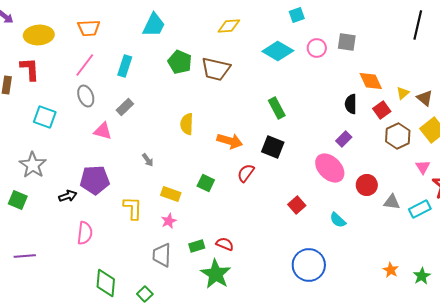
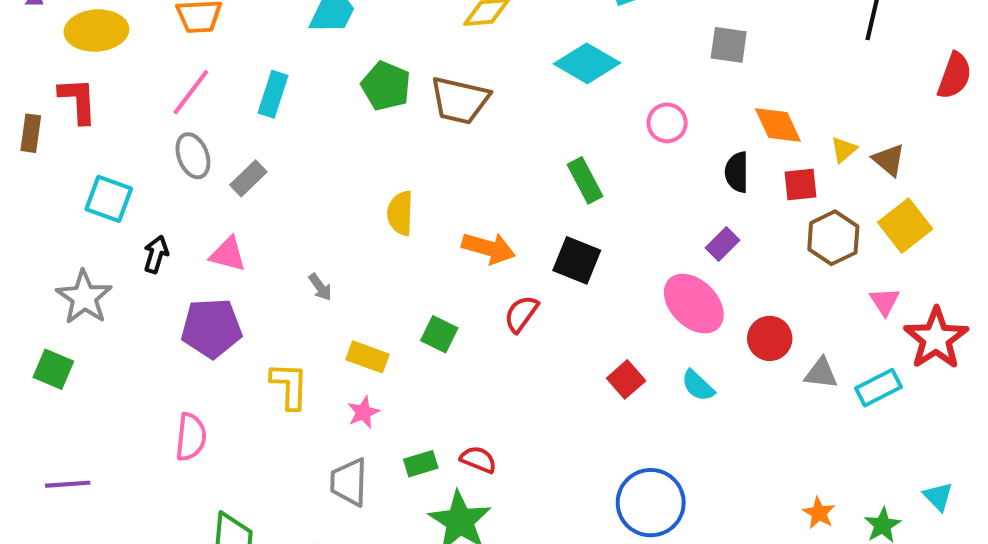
pink circle: (317, 48) -> (667, 123), moved
gray rectangle: (125, 107) -> (248, 178), moved
red square: (382, 110) -> (801, 184), turned 30
pink triangle: (103, 131) -> (228, 254), moved
black arrow: (68, 196) -> (156, 254), moved, turned -54
cyan semicircle: (338, 220) -> (698, 386), moved

